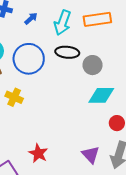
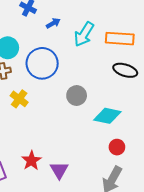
black ellipse: (67, 52) -> (125, 70), moved
gray circle: (93, 65) -> (77, 96), moved
purple triangle: (91, 155) -> (59, 170), moved

